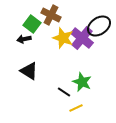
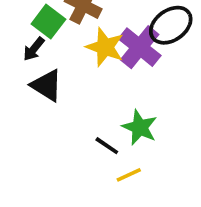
black arrow: (24, 39) -> (34, 49), turned -40
black triangle: (29, 71) -> (47, 85), moved

